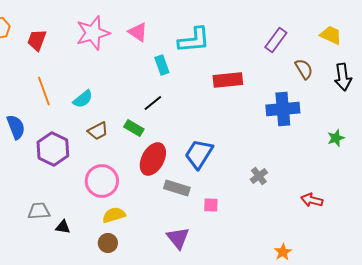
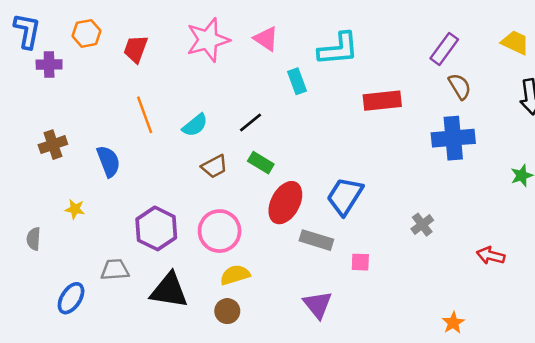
brown semicircle: (304, 69) -> (460, 86), moved
black line: (153, 103) -> (251, 123), moved
purple hexagon: (53, 149) -> (156, 228), moved
gray trapezoid: (39, 211) -> (115, 270), moved
black triangle: (63, 227) -> (169, 290), size x2.0

